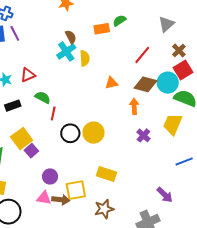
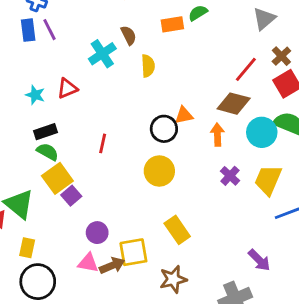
cyan cross: (66, 51) -> (102, 54), moved
red line: (142, 55) -> (246, 69), moved
orange triangle: (111, 83) -> (184, 115), moved
cyan circle: (168, 83) -> (262, 132), moved
green semicircle: (43, 97) -> (48, 152), moved
yellow trapezoid: (173, 124) -> (268, 180), moved
black circle: (70, 133) -> (164, 129), moved
yellow rectangle: (107, 174) -> (177, 230), turned 36
brown arrow: (61, 200) -> (112, 265), turned -30

